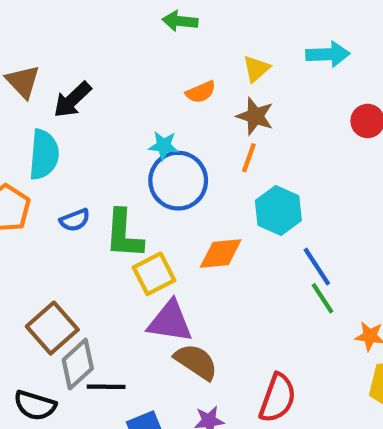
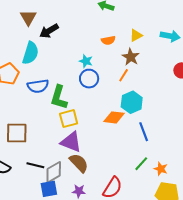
blue circle: (178, 181) -> (89, 79), size x0.7
blue semicircle: (75, 220) -> (38, 86), size x1.5
orange diamond: (221, 253) -> (114, 117), moved
green line: (323, 298) -> (141, 164), moved, turned 63
brown square: (52, 328) -> (17, 133), turned 30
gray diamond: (78, 364) -> (54, 172), moved

